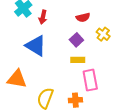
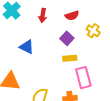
red arrow: (43, 17) -> (43, 15), moved
blue triangle: (36, 46) -> (27, 47), size x0.7

